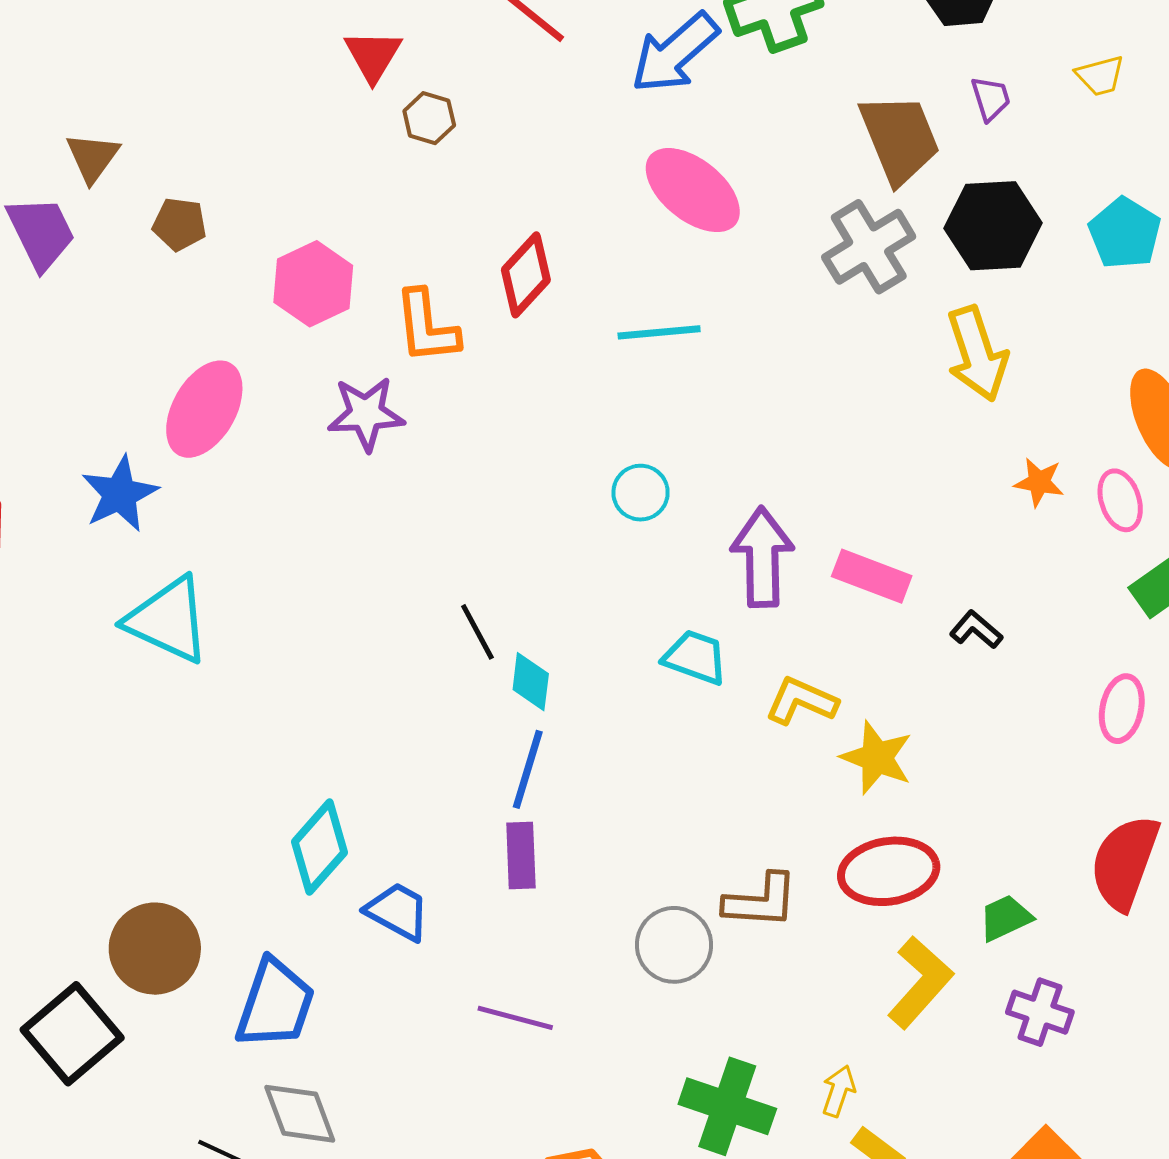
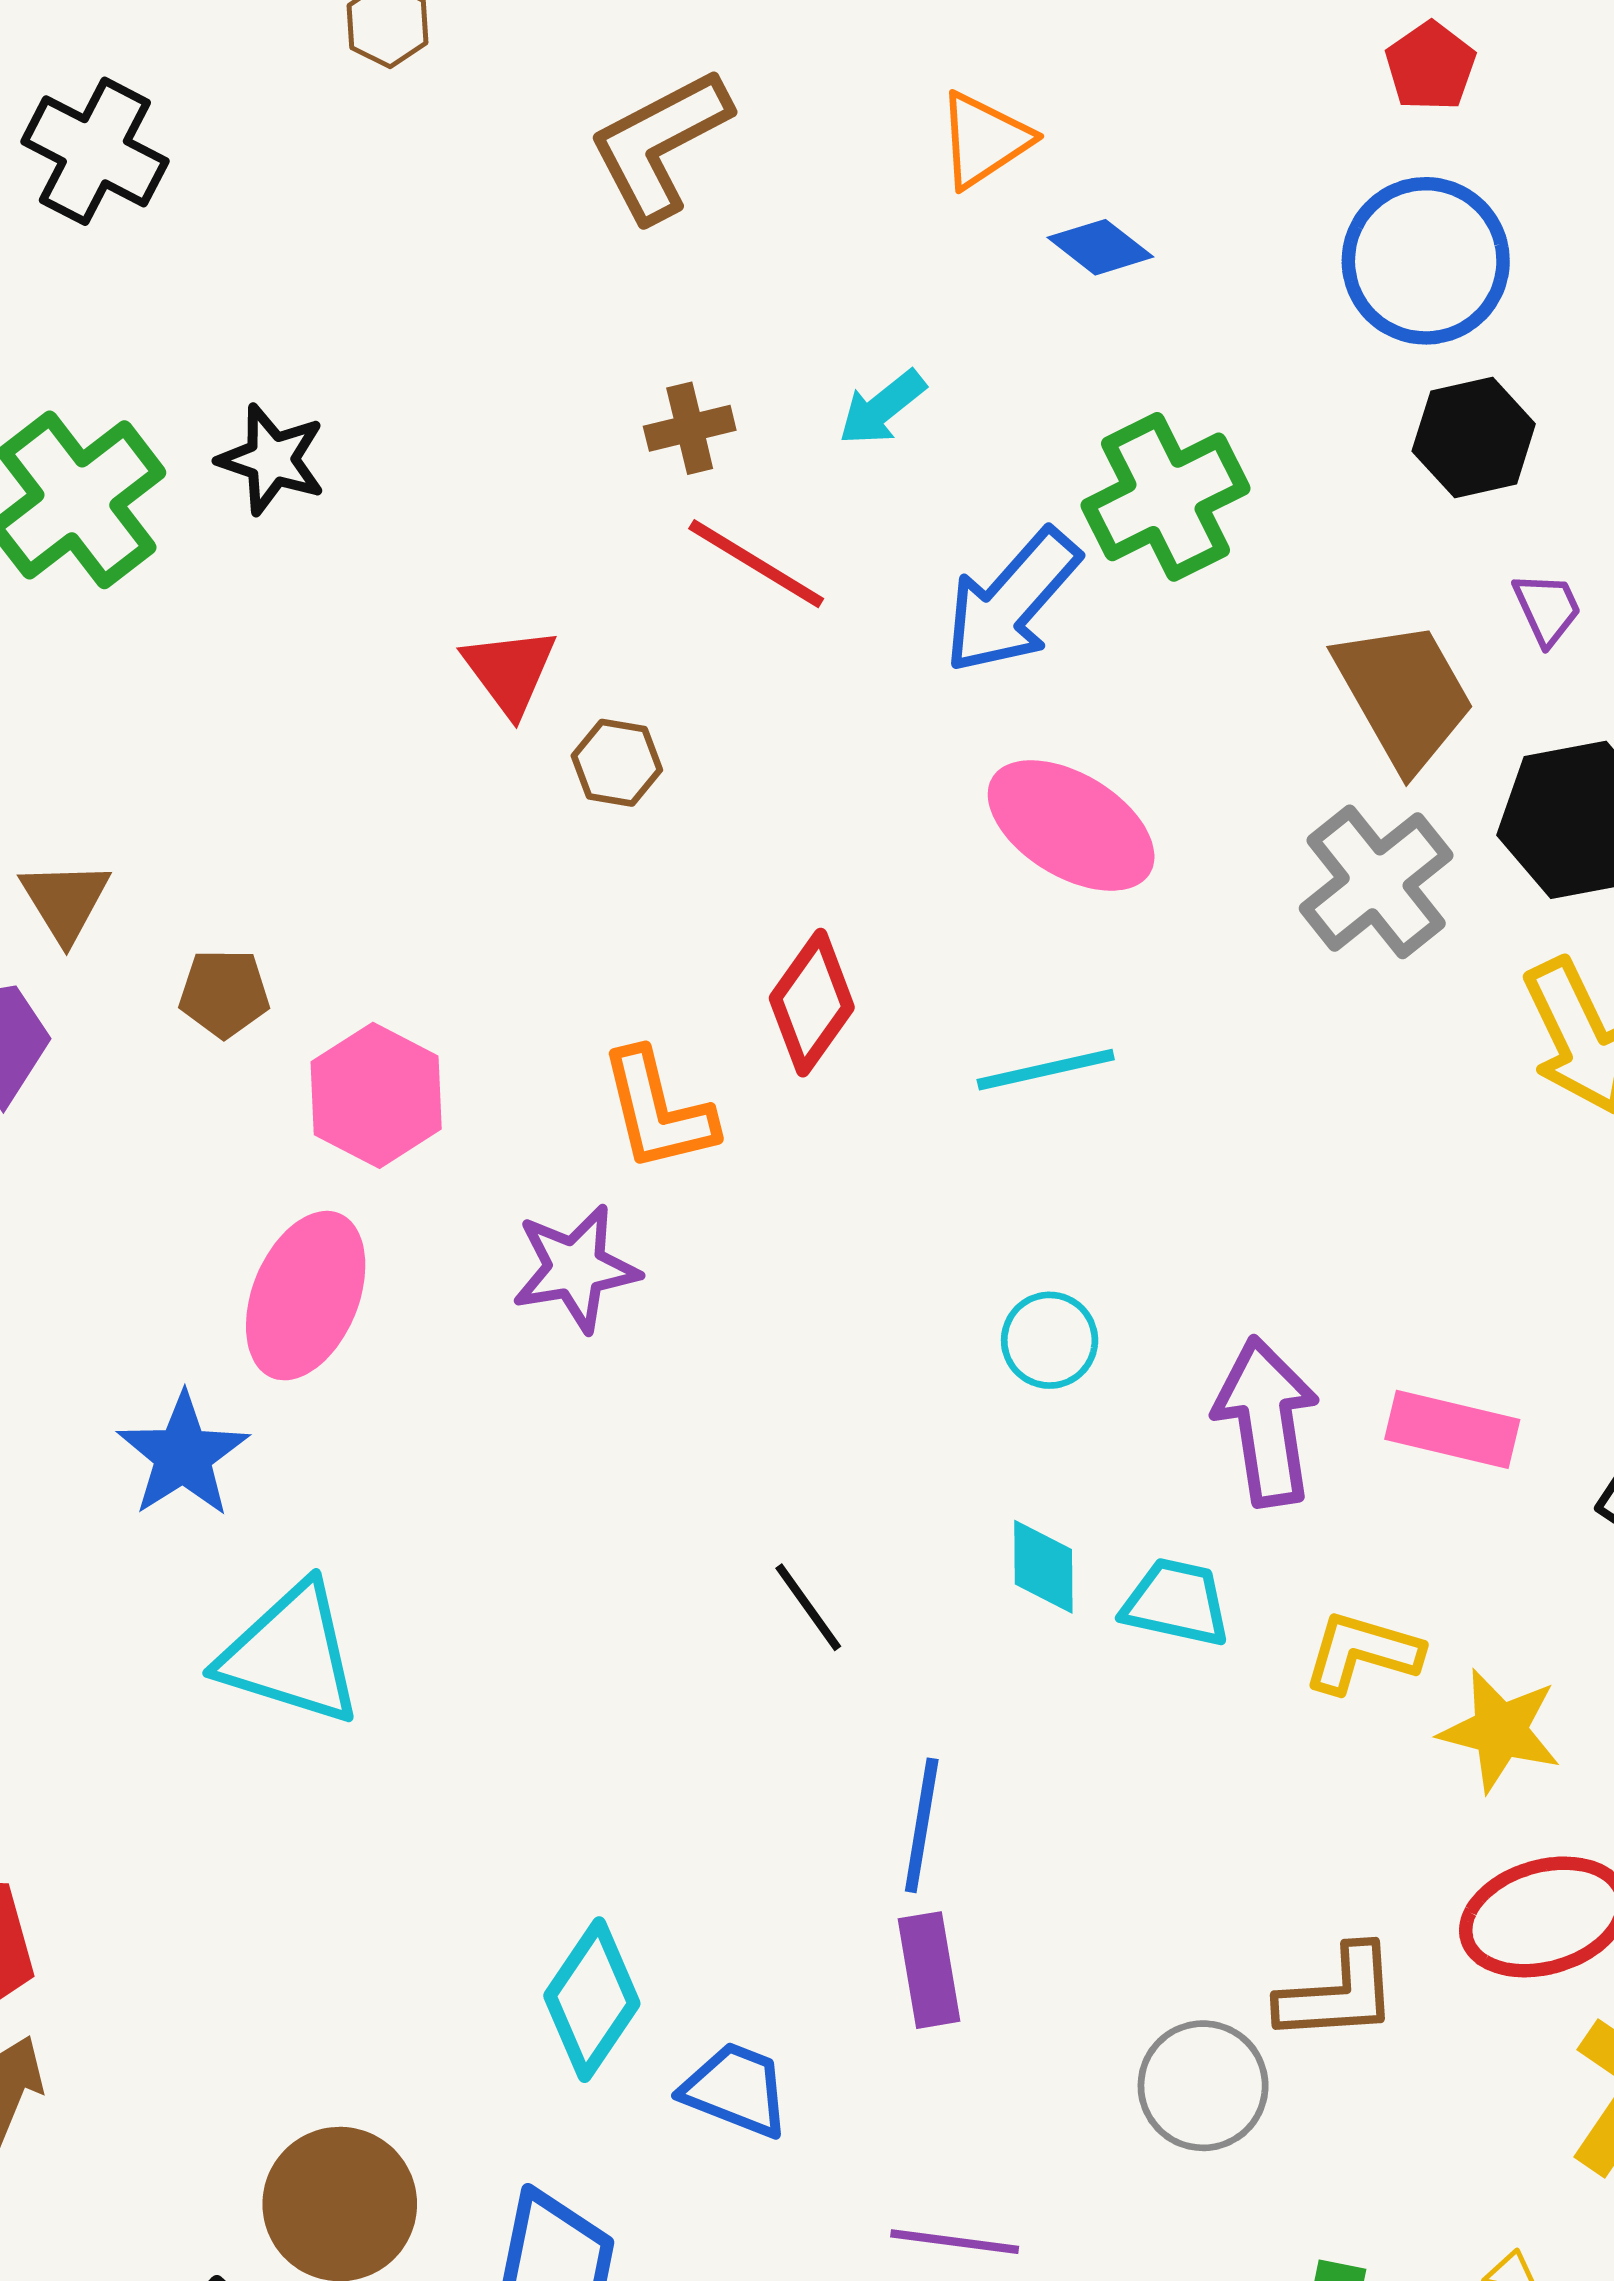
pink hexagon: (313, 284) -> (376, 1095), moved
cyan diamond: (531, 682) -> (1043, 1567), moved

